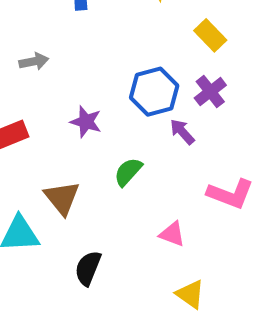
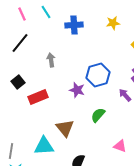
gray arrow: (34, 61) -> (51, 60), turned -88
blue hexagon: (154, 92) -> (98, 75), moved

